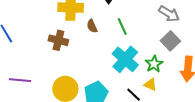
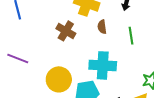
cyan cross: (125, 59) -> (103, 65), moved, turned 36

